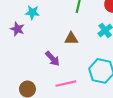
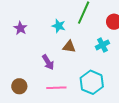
cyan star: (32, 12) -> (59, 26), moved

